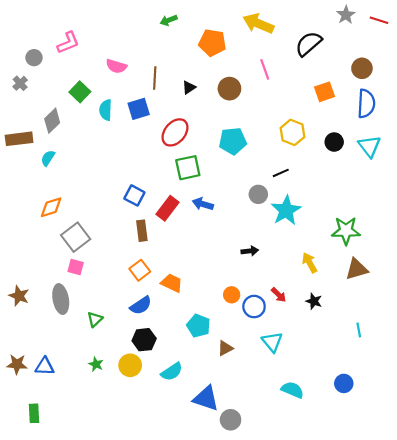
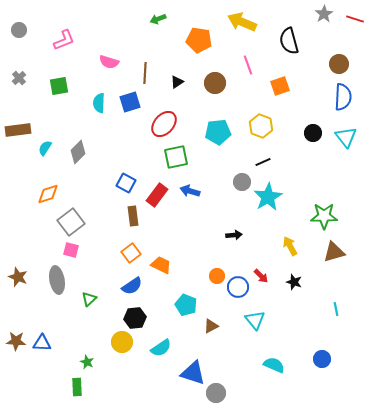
black semicircle: (309, 44) -> (289, 41), turned -64
gray circle: (34, 58) -> (19, 30), moved
green square: (80, 92) -> (59, 86), moved, turned 36
orange square: (325, 92) -> (280, 86), moved
gray diamond: (52, 121) -> (78, 152), moved
yellow hexagon: (293, 132) -> (261, 126), moved
green star: (96, 364) -> (87, 362), moved
green rectangle: (34, 413) -> (77, 387), moved

